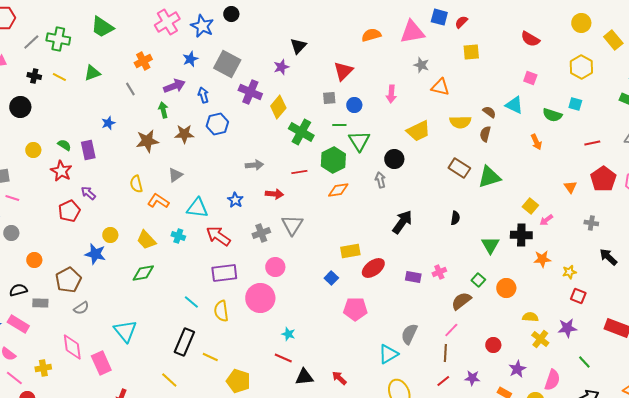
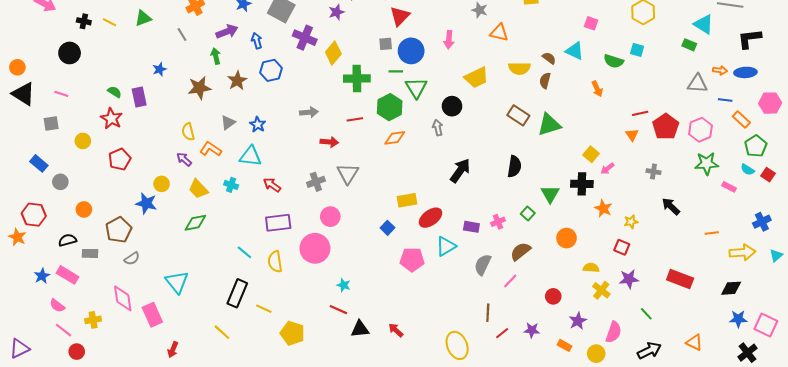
blue circle: (354, 105) -> (411, 51), size x1.6
green cross: (301, 132) -> (357, 79), turned -30
brown star: (184, 134) -> (237, 81), turned -30
red line: (592, 143) -> (640, 113), moved
yellow circle: (33, 150) -> (83, 141), moved
purple arrow: (88, 193) -> (184, 159), moved
pink line: (12, 198) -> (61, 94), moved
blue star: (235, 200) -> (258, 125), moved
black semicircle: (455, 218) -> (514, 166), size x1.5
red arrow: (218, 236) -> (272, 185), size x0.7
orange star: (542, 259) -> (603, 208), turned 30
green square: (478, 280) -> (528, 214), moved
red square: (578, 296) -> (622, 247), moved
gray semicircle: (409, 334) -> (483, 265), moved
brown line: (445, 353) -> (488, 313), moved
cyan triangle: (388, 354) -> (446, 246), moved

